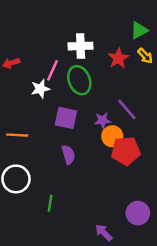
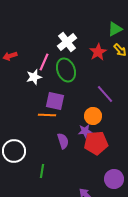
white cross: (81, 46) -> (67, 42), turned -36
purple star: (102, 120) -> (85, 131), moved
orange line: (17, 135) -> (47, 115), moved
red pentagon: (126, 151) -> (96, 143), moved
purple semicircle: (68, 155) -> (63, 141), moved

